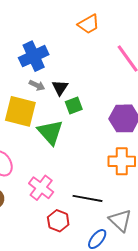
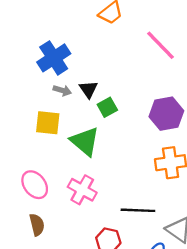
yellow square: (20, 111) -> (48, 123), size x0.7
pink cross: (41, 188) -> (82, 190), moved

